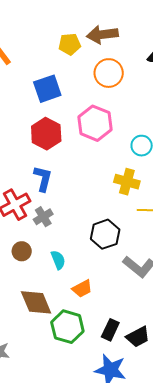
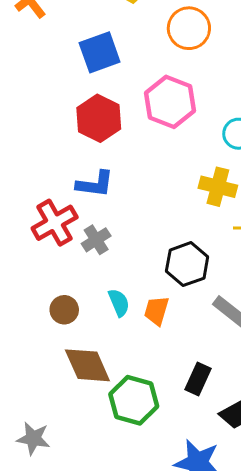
blue L-shape: (43, 179) -> (95, 184), turned 84
brown circle: (22, 251) -> (64, 310), moved
orange trapezoid: (82, 289) -> (156, 311), moved, turned 135
black rectangle: (110, 330) -> (198, 379), moved

